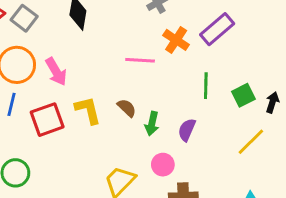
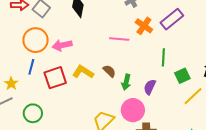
pink arrow: (56, 72) -> (62, 45), turned 108
green square: (243, 95) -> (182, 76), moved
yellow L-shape: (88, 110) -> (83, 72), turned -45
pink circle: (163, 165) -> (133, 110), size x1.5

